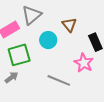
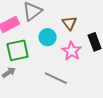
pink star: (84, 63) -> (72, 51), moved

